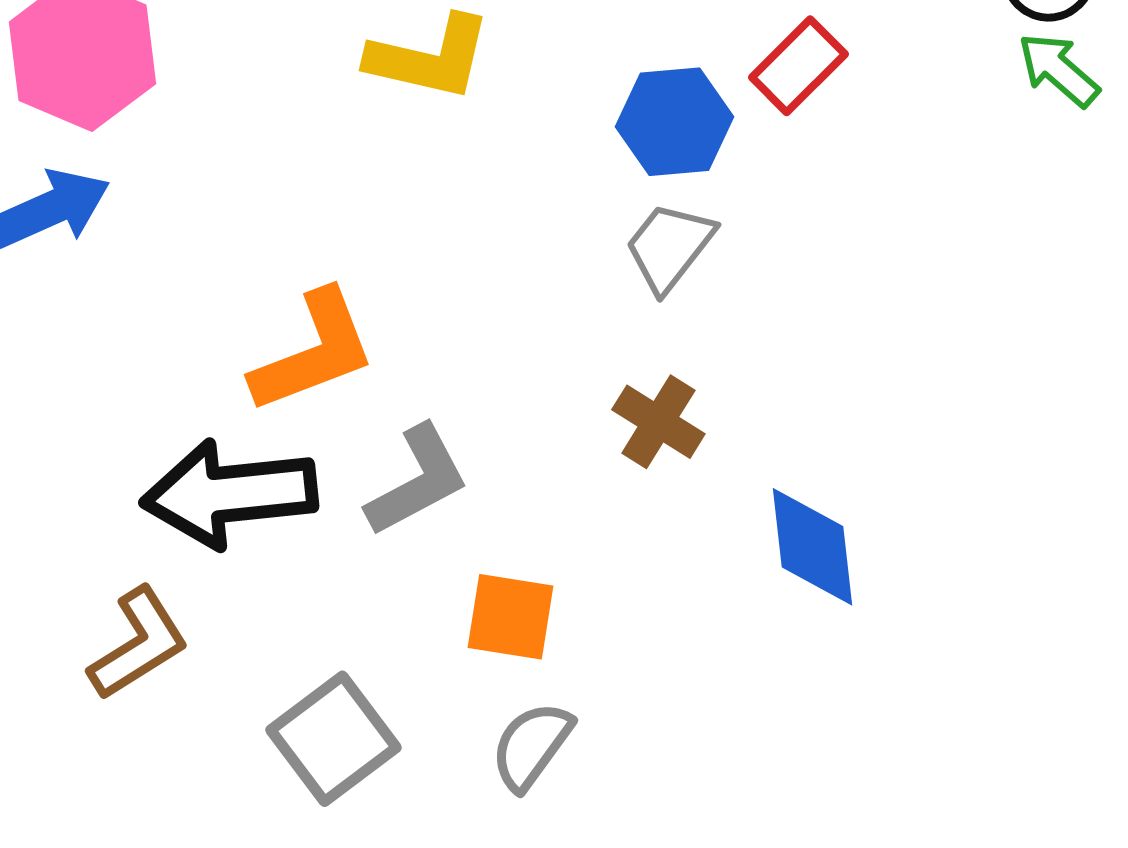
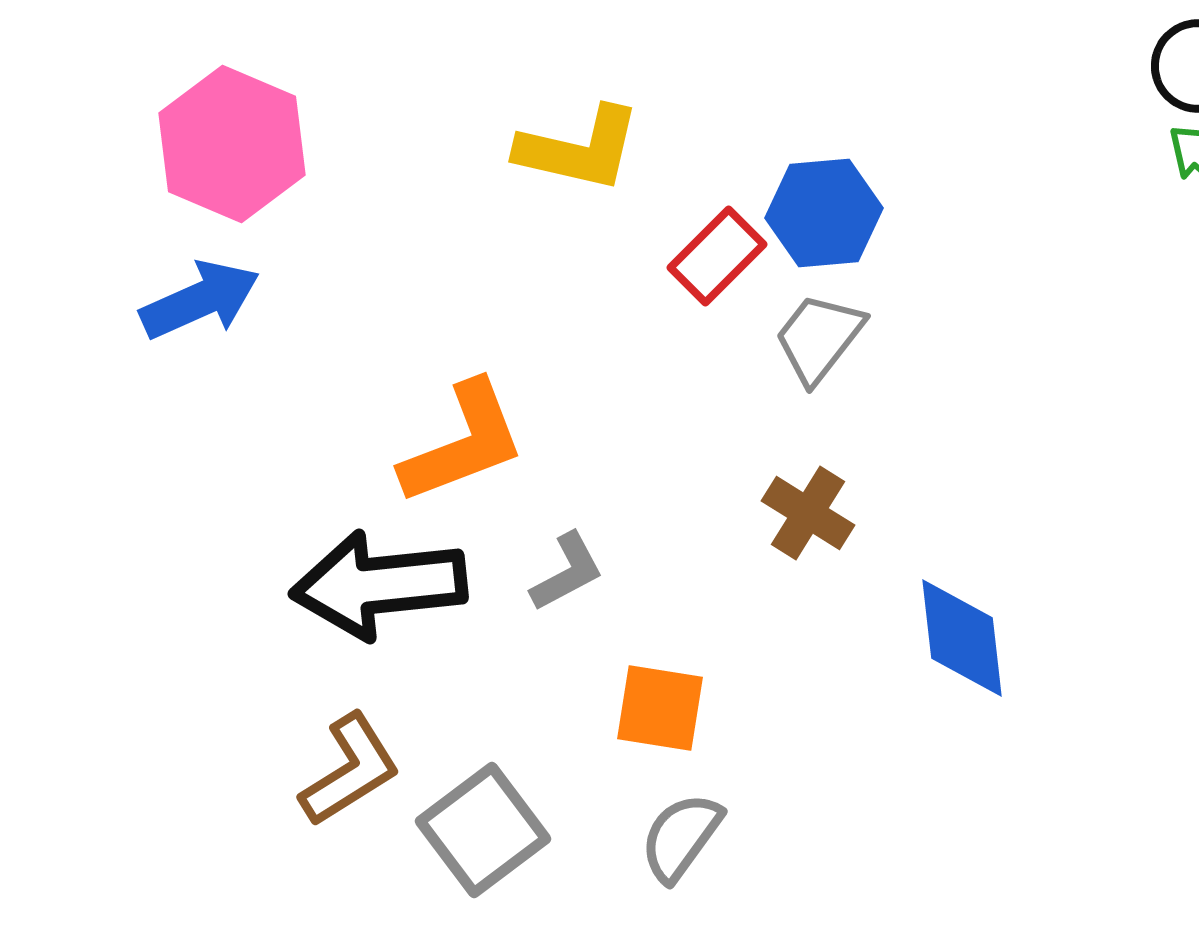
red rectangle: (798, 66) -> (717, 256), moved
gray L-shape: (417, 481) -> (567, 572), size x0.7
brown L-shape: (138, 644) -> (350, 770), moved

